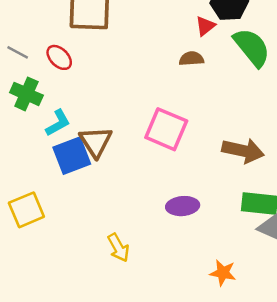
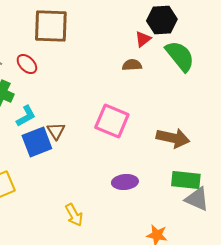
brown triangle: (96, 142) -> (56, 131), size x0.7

